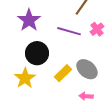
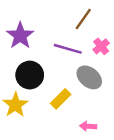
gray ellipse: (87, 69) -> (89, 77), moved

